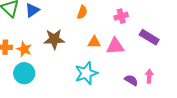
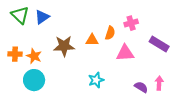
orange semicircle: (82, 12) -> (110, 33), moved
orange triangle: (94, 42) -> (92, 40), moved
cyan star: (86, 73) -> (96, 80), size x0.7

